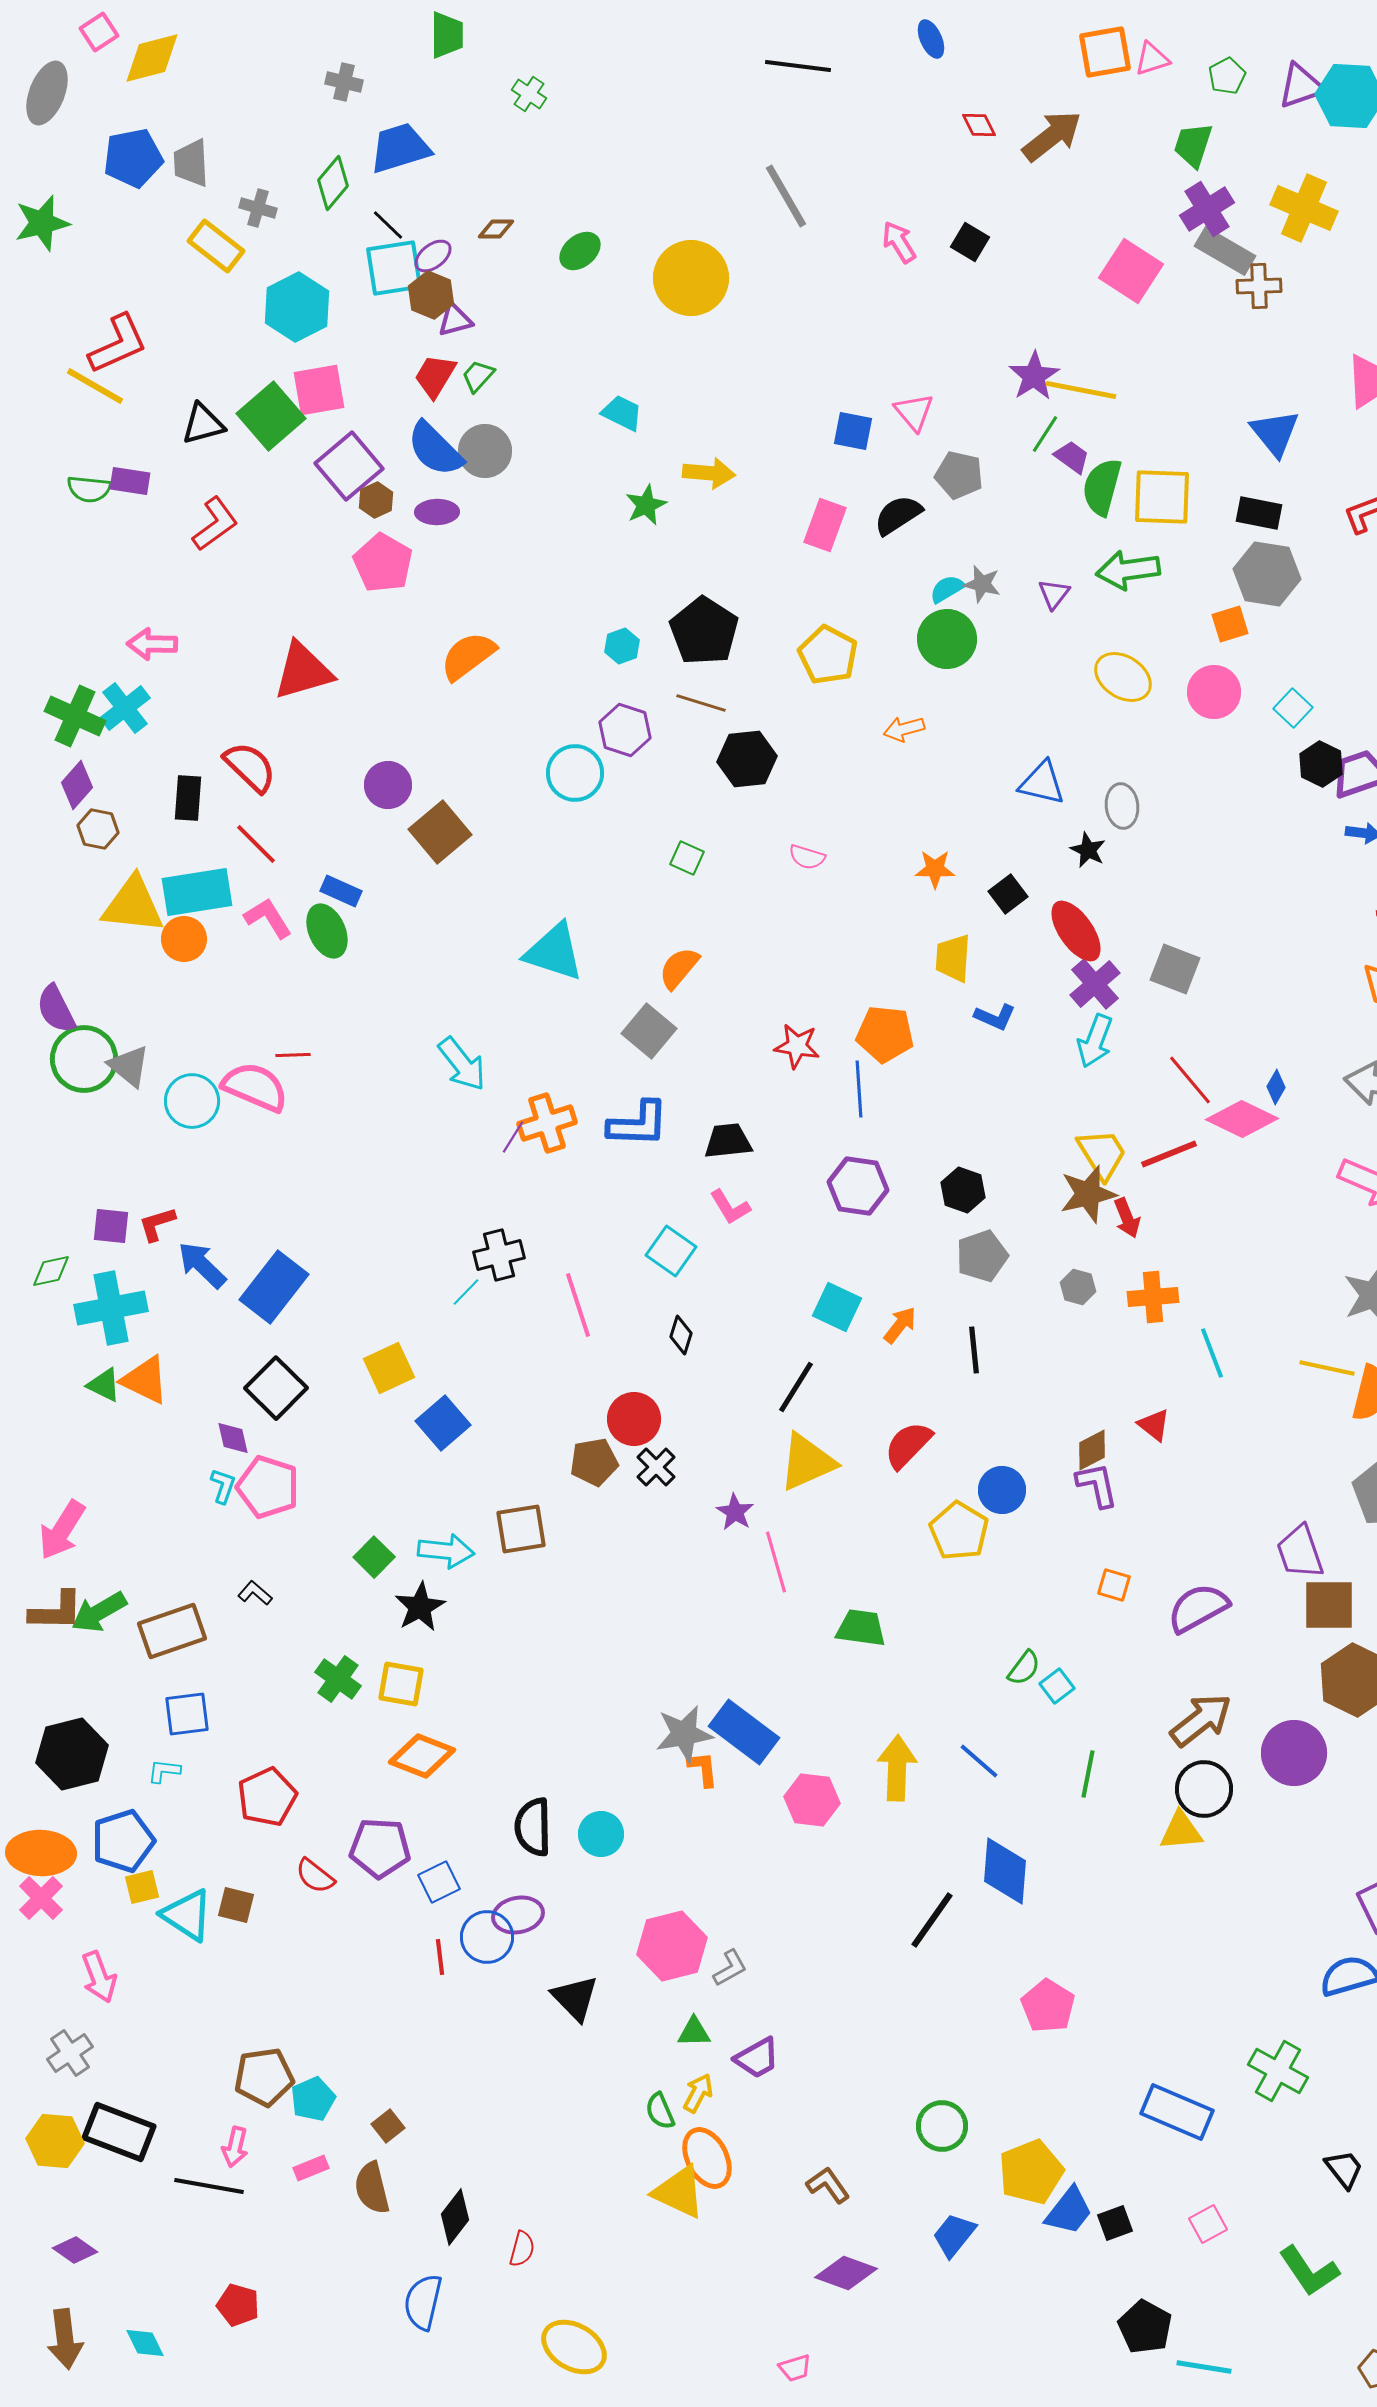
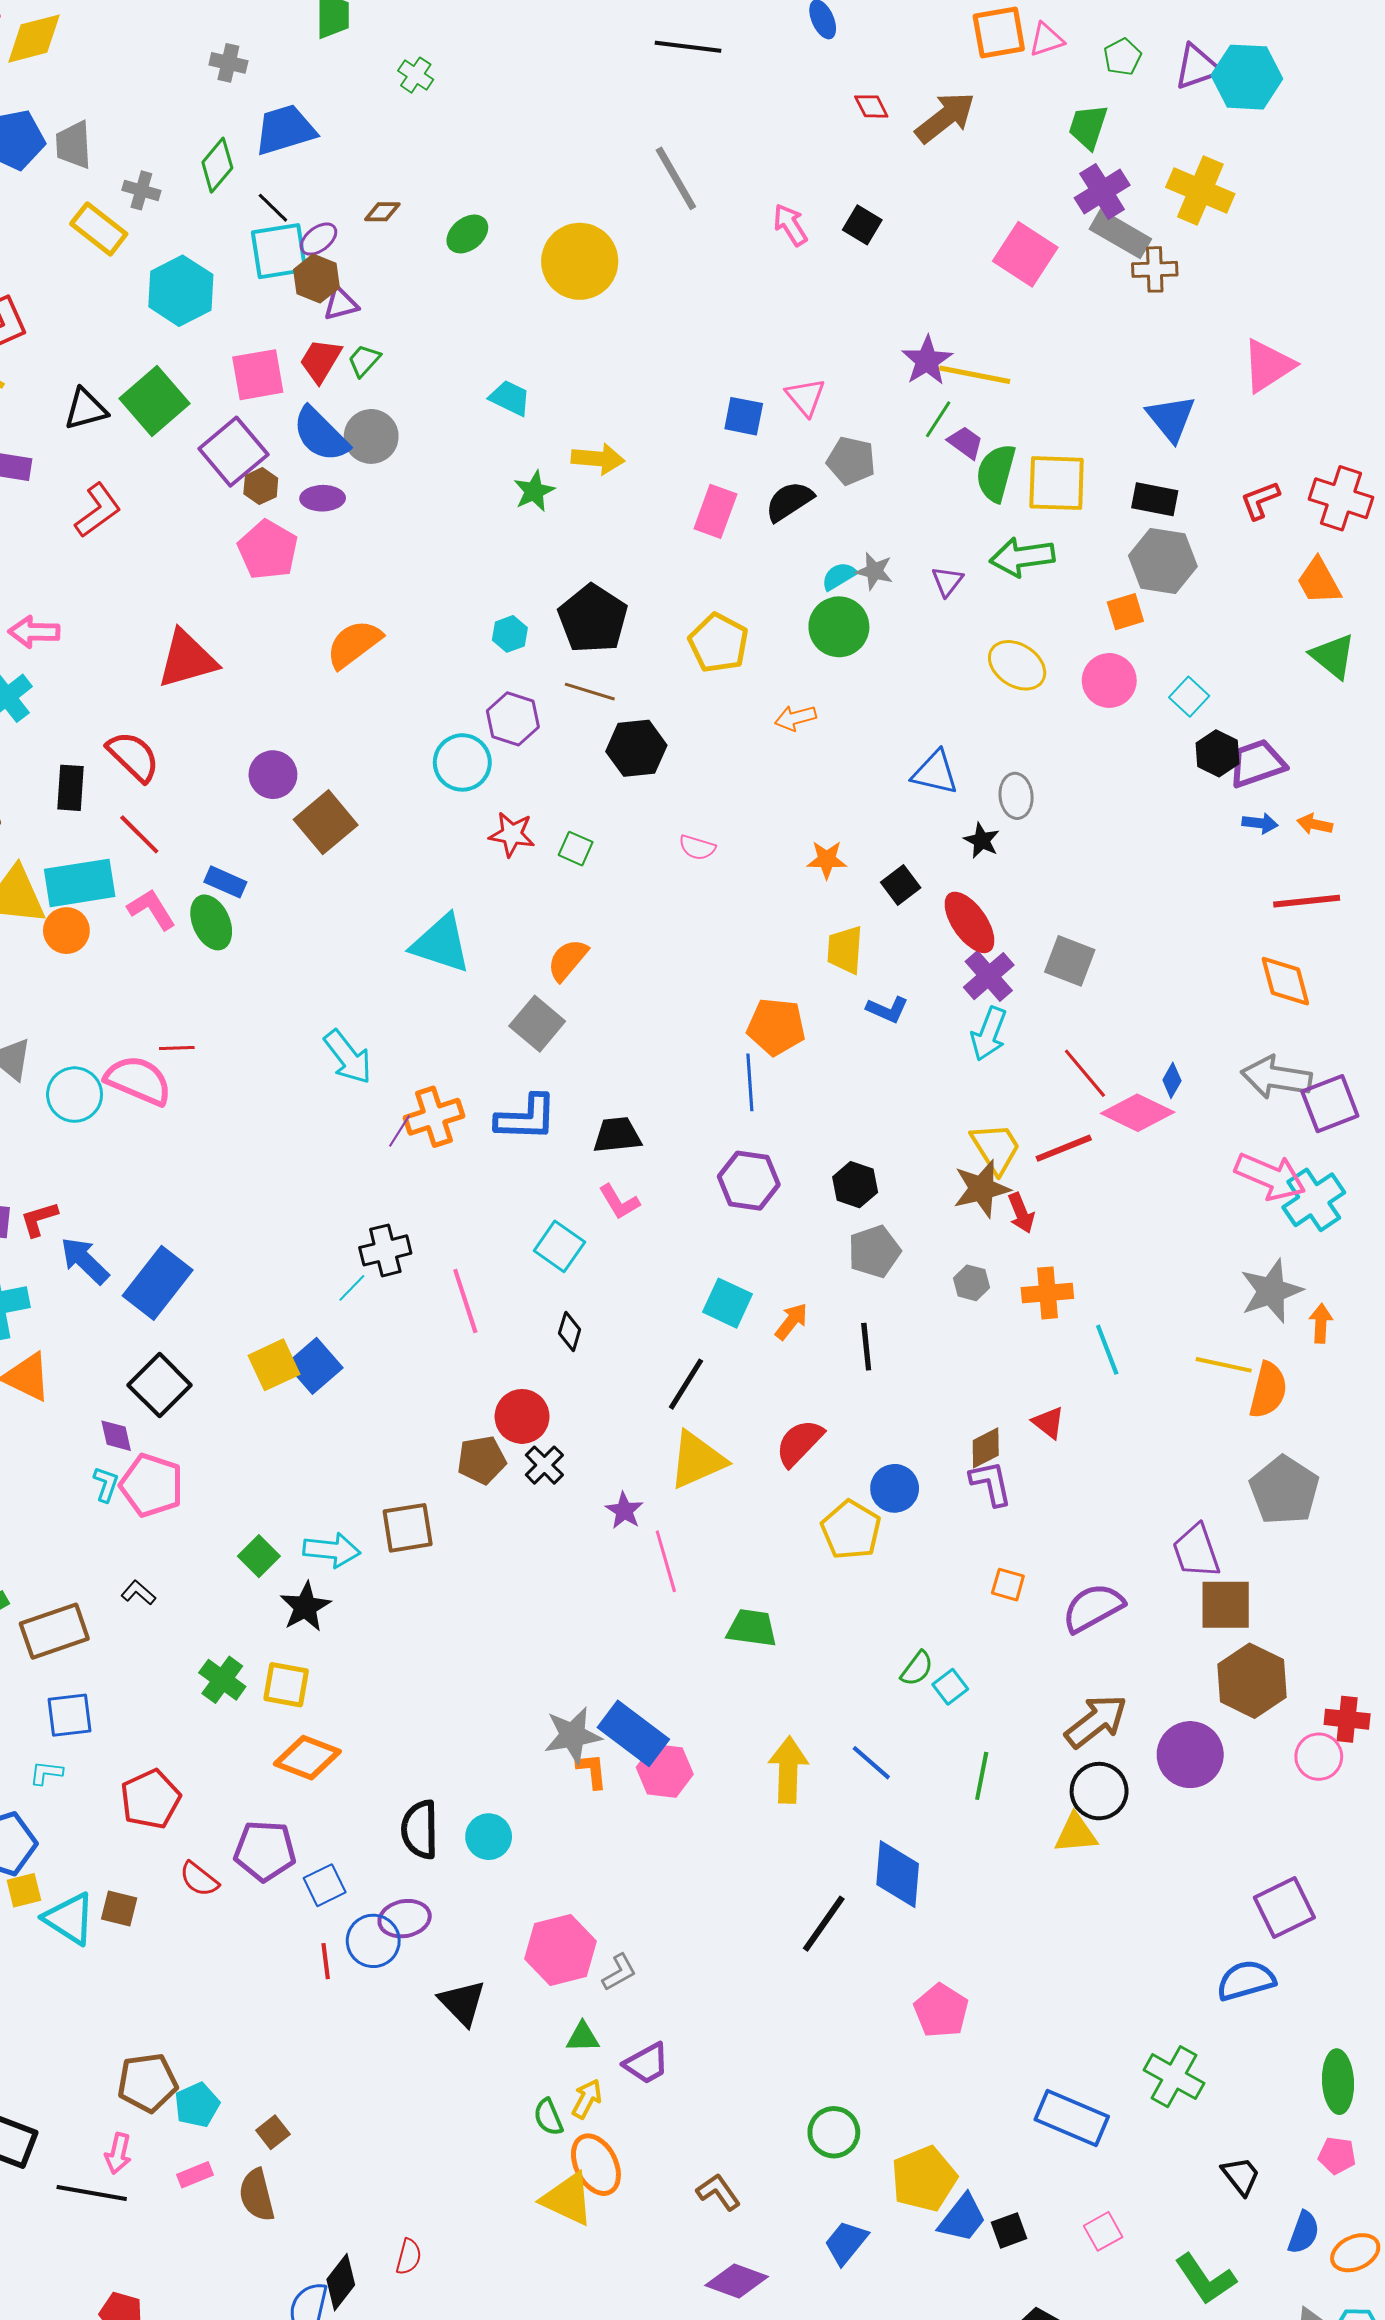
pink square: (319, 390) -> (258, 375), moved
red star: (797, 1046) -> (512, 834), moved
blue square: (443, 1423) -> (314, 1366), moved
pink hexagon: (812, 1800) -> (665, 1771), moved
black diamond: (455, 2217) -> (341, 2282), moved

